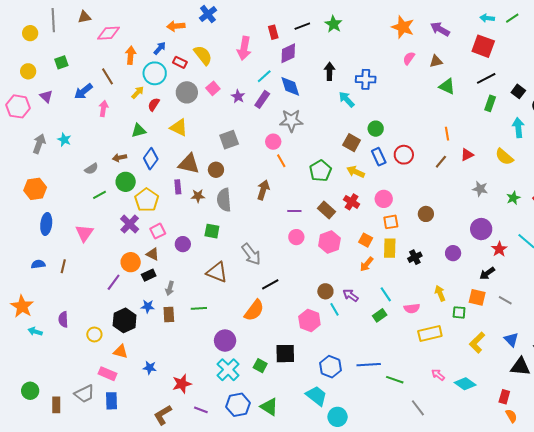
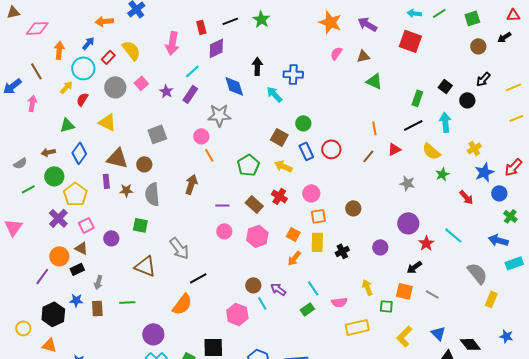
red rectangle: (180, 62) -> (108, 57), turned -72
black line: (486, 78) -> (413, 125), moved
blue diamond: (290, 86) -> (234, 86), moved
green star: (513, 198) -> (442, 174), moved

